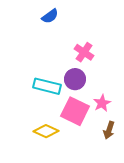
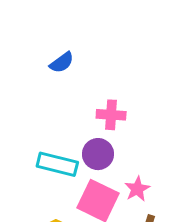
pink cross: (84, 52) -> (111, 115), turned -30

